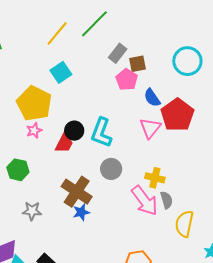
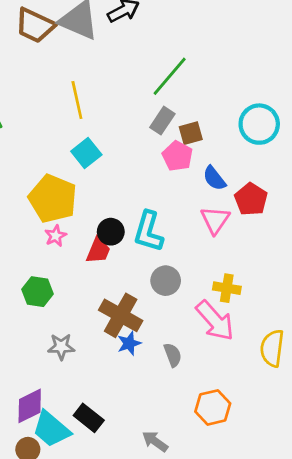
green line: (94, 24) -> (170, 76), moved
yellow line: (57, 34) -> (77, 100), turned -48
red pentagon: (177, 115) -> (251, 199), size x0.7
gray semicircle: (167, 200) -> (173, 355), moved

